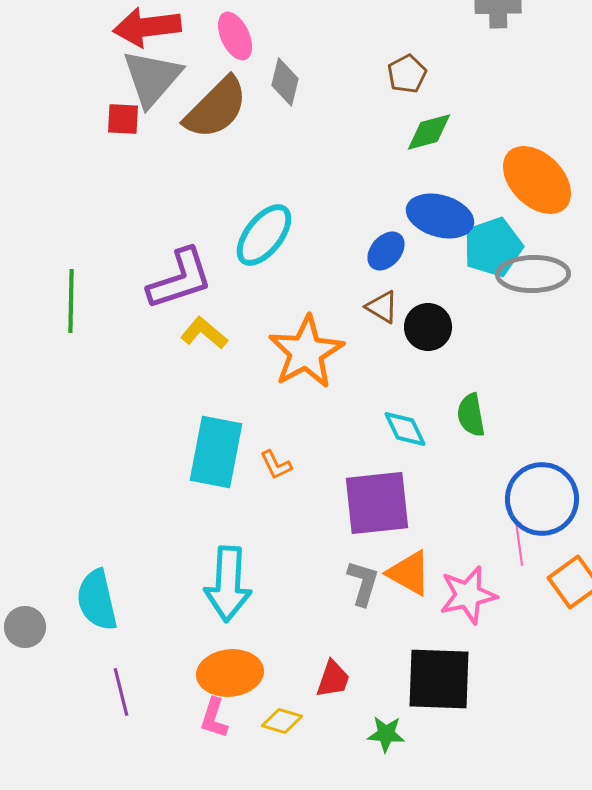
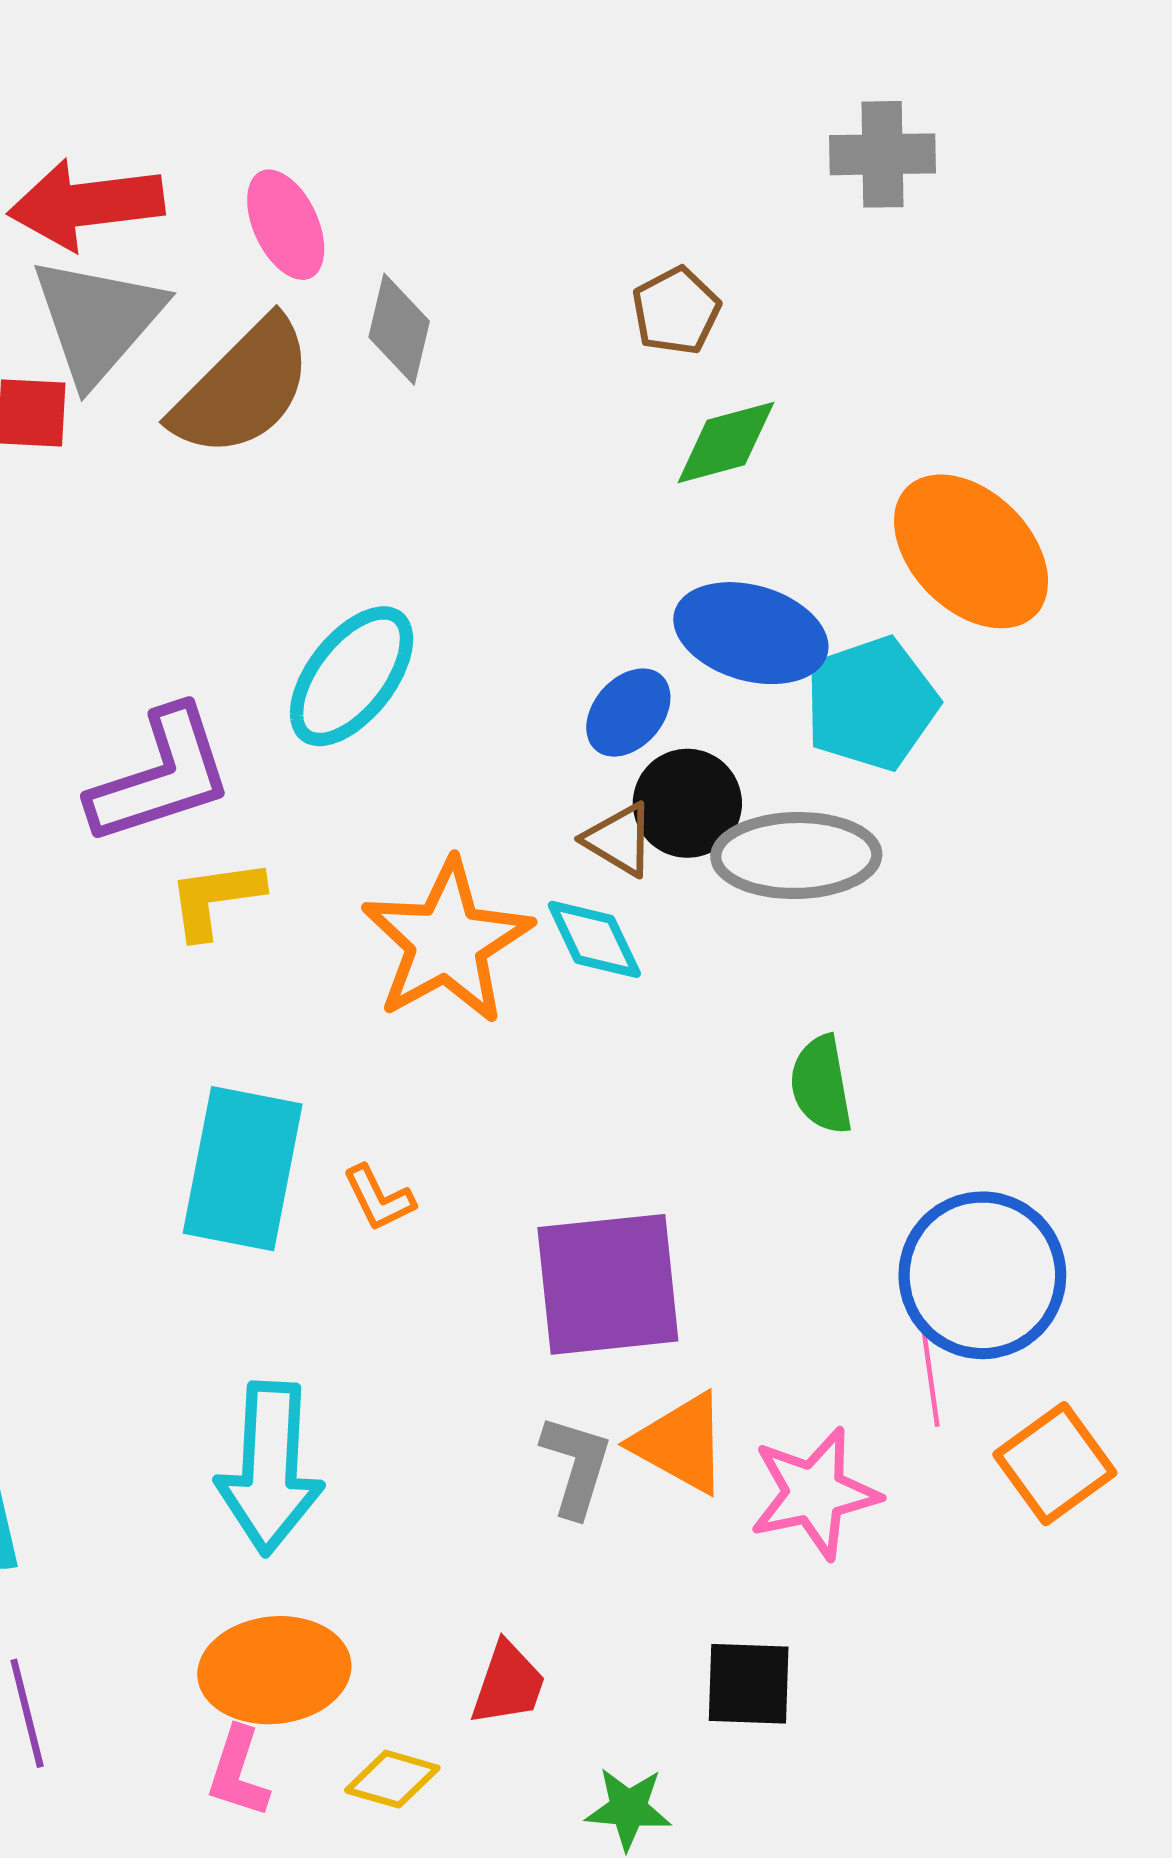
gray ellipse: (533, 274) -> (796, 855), moved
black circle: (428, 327) -> (687, 803), moved
yellow L-shape: (204, 333) -> (215, 899), turned -48
cyan diamond: (405, 429) -> (594, 939), moved
black square: (439, 679) -> (749, 1684), size x0.6

